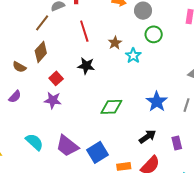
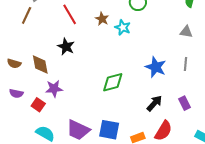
brown diamond: (41, 52) -> (40, 65), moved, turned -40
black star: (86, 66) -> (66, 47), moved, turned 30
red square: (56, 78) -> (38, 105), moved
purple semicircle: (15, 97) -> (16, 93), turned 72
blue square: (98, 152) -> (109, 130), turned -35

